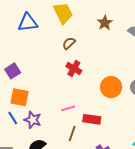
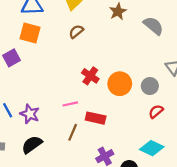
red cross: (74, 68) -> (90, 76), moved
orange square: (20, 97) -> (30, 33), moved

